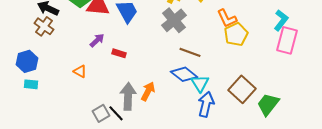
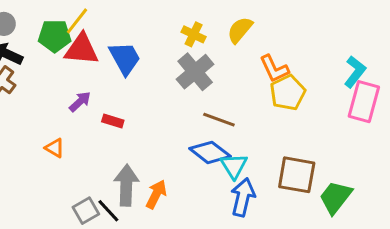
brown square: (242, 89) -> (297, 175), turned -32
orange arrow: (148, 91) -> (156, 194), moved

